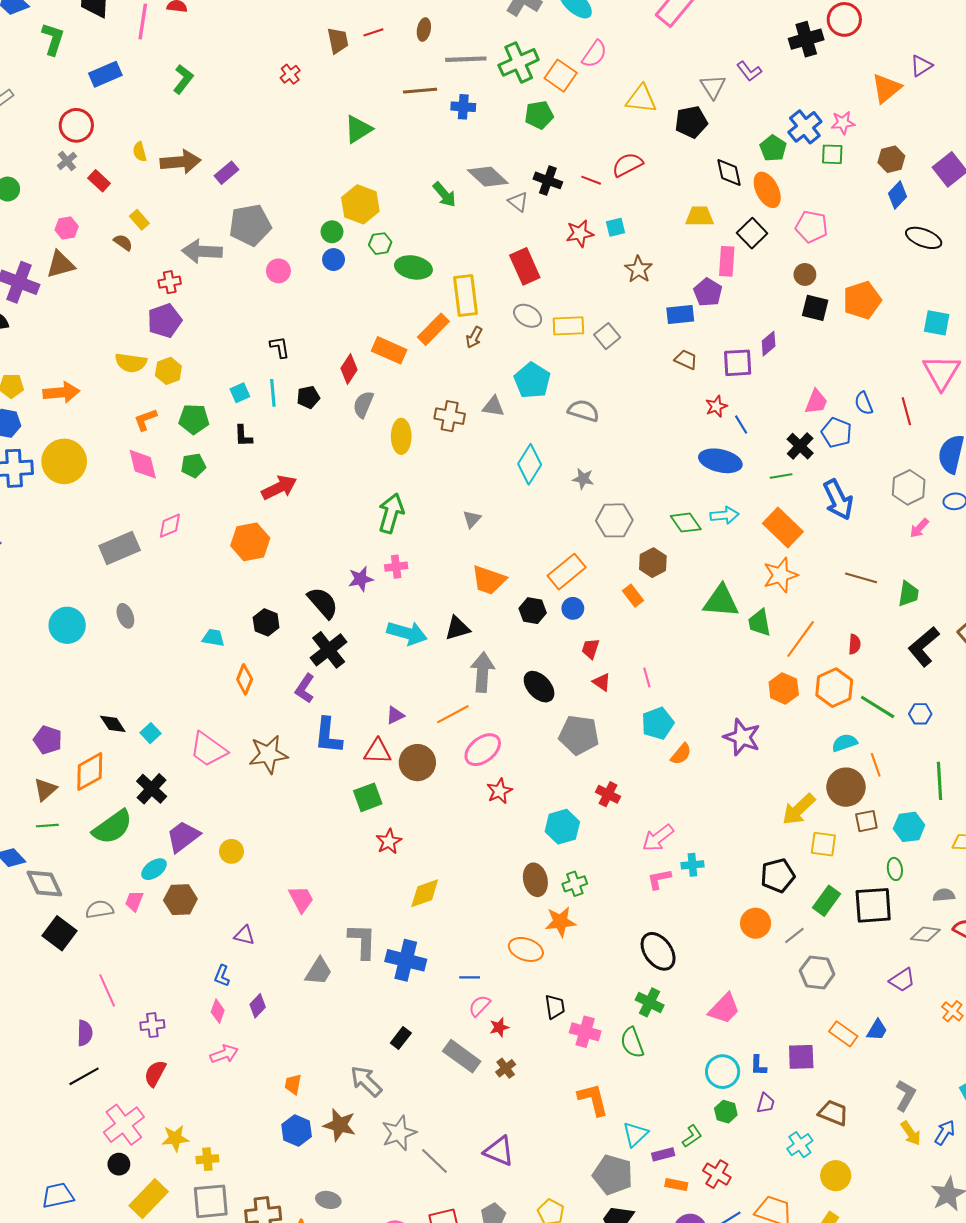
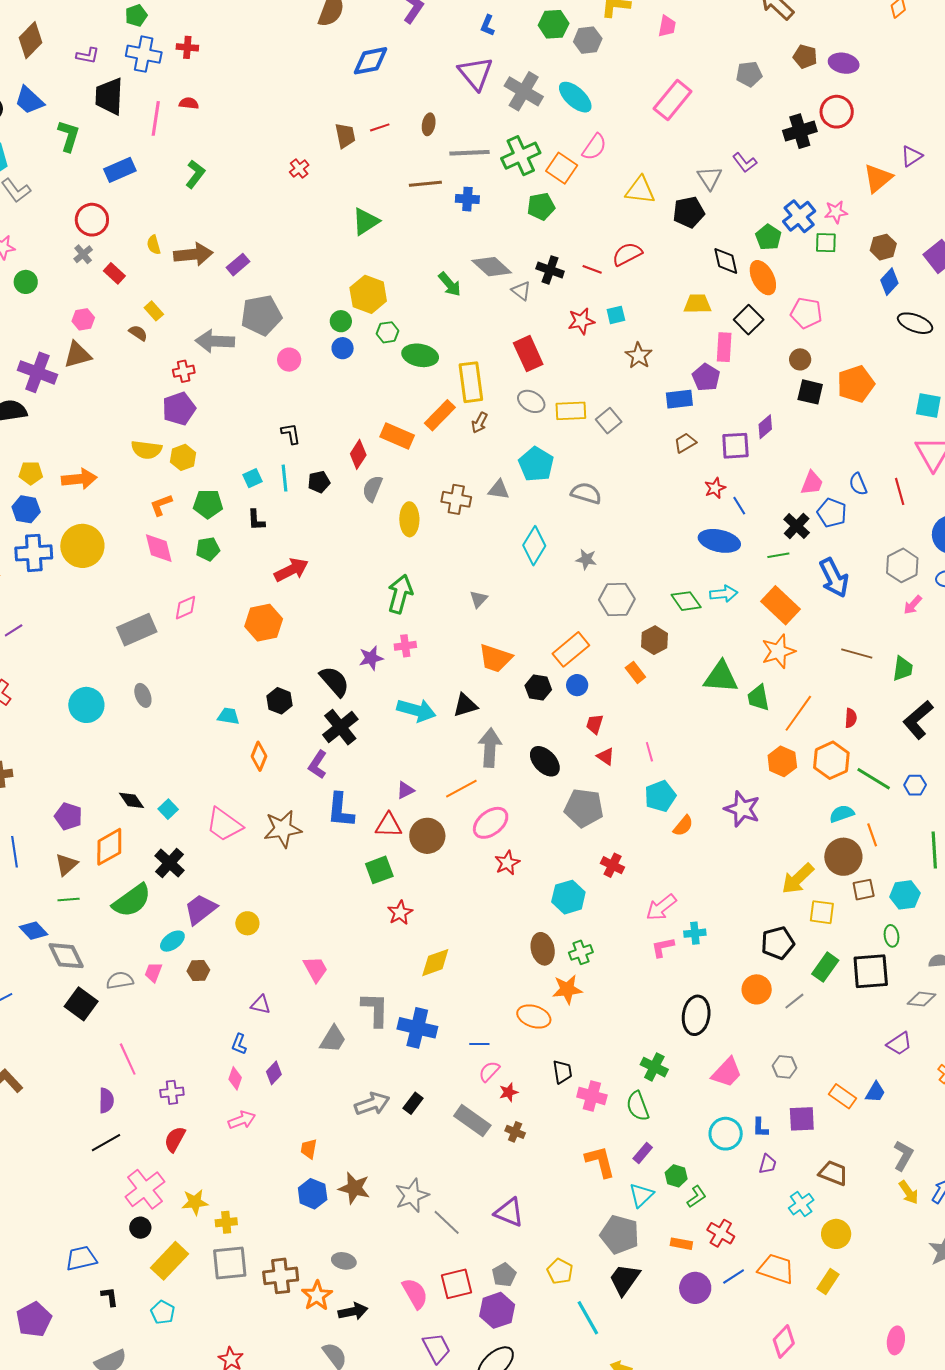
brown trapezoid: (686, 360) -> (685, 443), turned -55
brown hexagon: (180, 900) -> (198, 970), size x0.7
black ellipse: (658, 951) -> (696, 1015), moved, turned 45
gray hexagon: (817, 972) -> (785, 1067), moved, size x0.7
brown cross: (506, 1068) -> (515, 1132), turned -30
gray arrow: (366, 1081) -> (372, 1104), moved, turned 116
green hexagon: (726, 1112) -> (676, 1176), moved
purple rectangle: (663, 1154) -> (643, 1153), moved, turned -35

